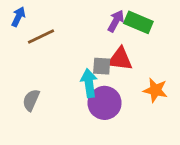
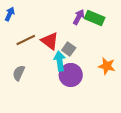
brown line: (41, 36) -> (26, 40), moved
red triangle: (120, 59) -> (50, 41), moved, turned 30
gray square: (102, 66) -> (69, 49), turned 32

